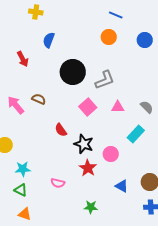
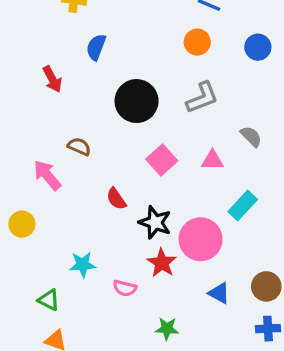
gray L-shape: (105, 80) -> (202, 98), moved
pink arrow: (16, 105) -> (47, 175), moved
gray semicircle: (147, 107) -> (251, 136), moved
pink circle: (111, 154) -> (201, 239), size x1.6
cyan star: (23, 169) -> (83, 265), moved
pink semicircle: (58, 183) -> (125, 288), moved

